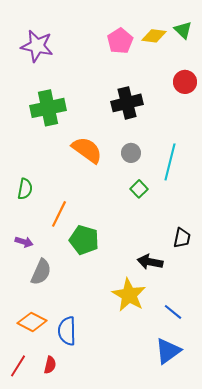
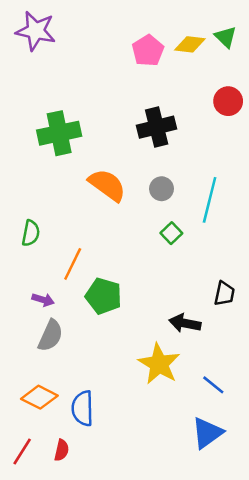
purple star: (37, 46) -> (36, 31), moved
purple arrow: (24, 242) -> (43, 300), moved

